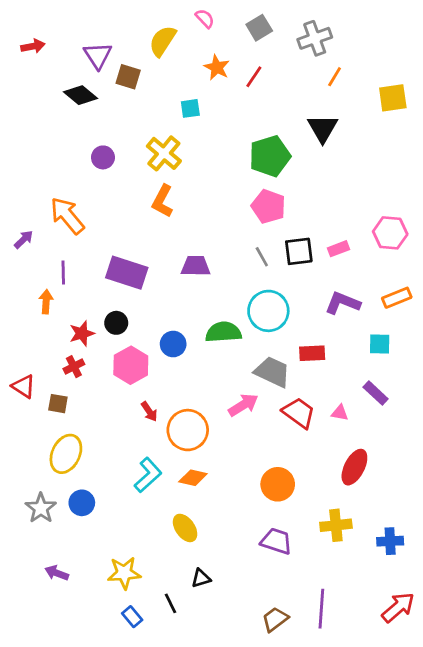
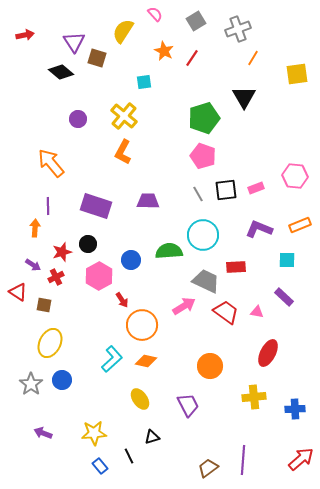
purple arrow: (24, 239) -> (33, 265), moved, turned 77
red arrow: (149, 412) -> (122, 300), moved
purple trapezoid: (276, 541) -> (188, 405), moved, turned 45

